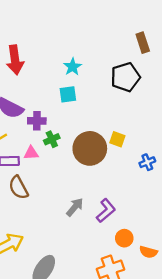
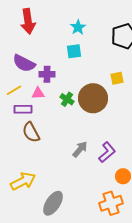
green cross: (52, 139) -> (67, 99), moved, turned -32
yellow square: (117, 139) -> (117, 78), moved, turned -32
pink triangle: (31, 153) -> (38, 93), moved

